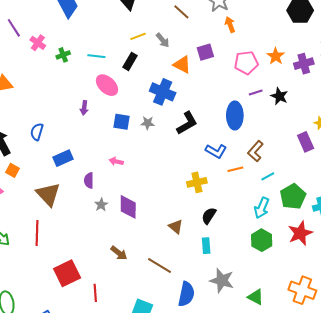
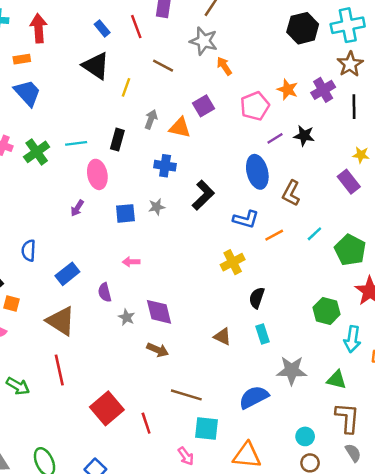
yellow line: (138, 36) -> (126, 87), moved, turned -35
gray arrow: (163, 40) -> (151, 119), moved, turned -105
green cross: (63, 55) -> (37, 152), size x1.5
pink ellipse: (107, 85) -> (97, 174), turned 50
blue cross: (163, 92) -> (165, 166), size x0.7
purple arrow: (84, 108) -> (77, 208), turned 40
brown L-shape: (255, 151) -> (291, 193), moved
cyan arrow: (262, 208) -> (352, 339), moved
brown triangle: (176, 227) -> (222, 336), moved
brown arrow: (119, 253) -> (158, 350), moved
brown line: (159, 266) -> (186, 395), moved
blue semicircle: (186, 294) -> (254, 397), turned -115

